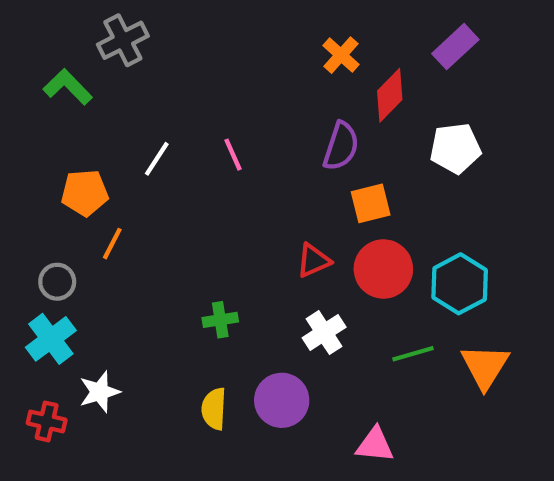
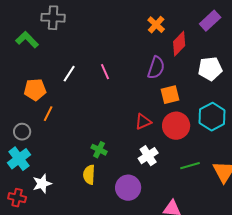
gray cross: (123, 40) -> (53, 18), turned 30
cyan hexagon: (460, 284) -> (212, 117), moved
green cross: (220, 320) -> (99, 150), turned 35
yellow semicircle: (214, 409) -> (89, 175), moved

